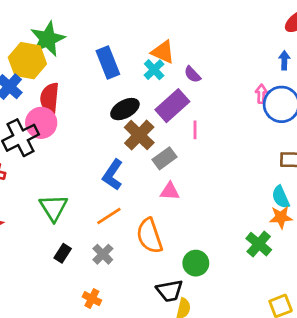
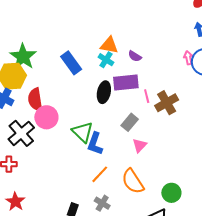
purple rectangle: (172, 106) -> (126, 82), turned 50
black ellipse: (125, 109) -> (104, 92), moved, turned -35
pink circle: (41, 123) -> (46, 117), moved
brown cross: (139, 135) -> (167, 103), moved, turned 30
pink triangle: (170, 191) -> (140, 145), turned -35
green triangle: (53, 208) -> (83, 132), moved

